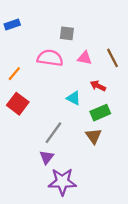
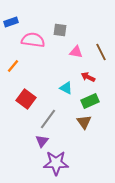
pink semicircle: (50, 58) -> (33, 40), moved
red square: (18, 104) -> (26, 99), moved

